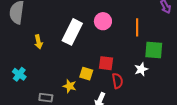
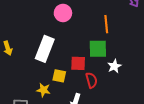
pink circle: (103, 21) -> (63, 13), moved
white rectangle: (72, 32) -> (45, 49), moved
green square: (154, 50) -> (98, 49), moved

